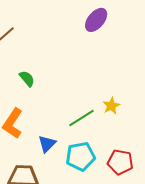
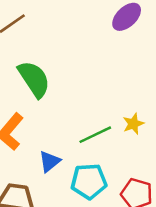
green semicircle: (27, 79) -> (34, 79), size x1.8

